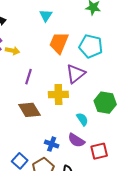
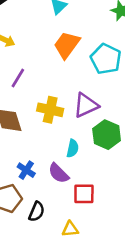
purple triangle: (76, 74) -> (86, 105), moved
cyan semicircle: (82, 119) -> (73, 148), turned 32

